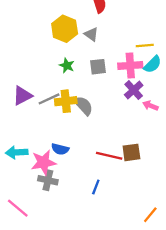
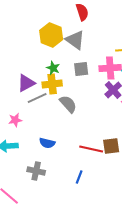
gray triangle: (91, 34) -> (75, 40), size x1.5
purple triangle: (22, 96) -> (26, 83), moved
yellow cross: (66, 101) -> (52, 84), moved
pink star: (43, 162) -> (15, 120), moved, size x0.6

